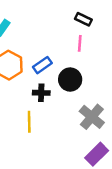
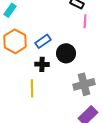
pink line: (80, 43) -> (85, 21), moved
gray cross: (92, 117) -> (84, 84), turned 35

